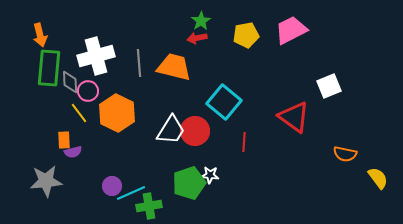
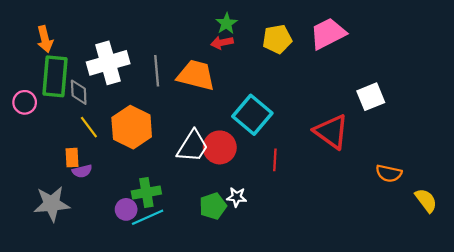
pink circle: (88, 91) -> (25, 102), moved
green pentagon: (189, 183) -> (213, 206), size x0.7
green cross: (149, 206) -> (146, 193), moved

